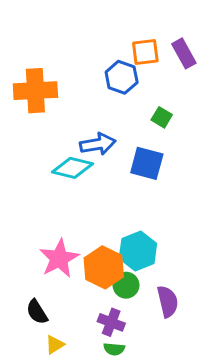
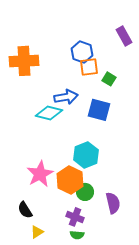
orange square: (145, 52) -> (89, 67), moved
cyan hexagon: (138, 251) -> (86, 155), moved

